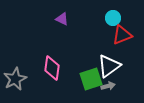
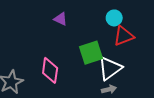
green square: (91, 79) -> (91, 53), moved

